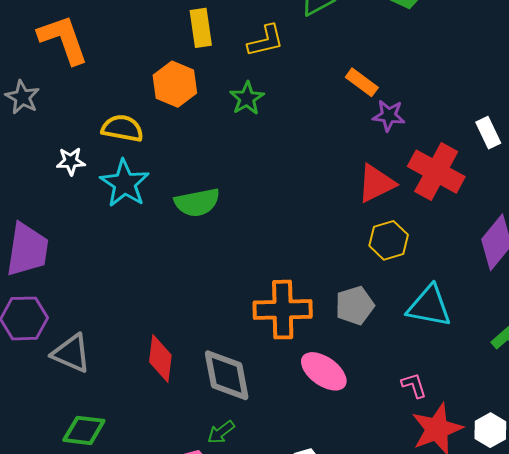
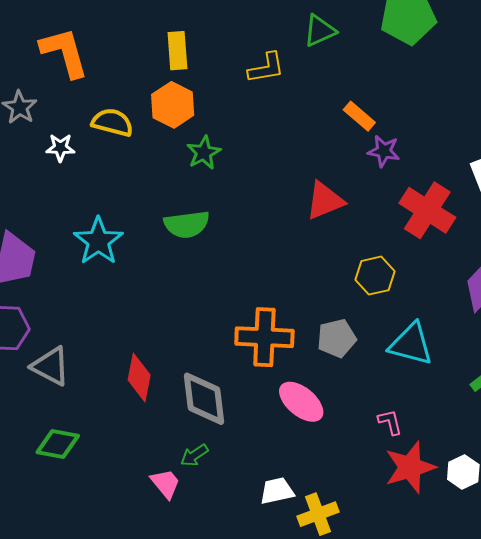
yellow rectangle: (201, 28) -> (177, 51), moved
green star: (247, 98) -> (204, 153), moved
yellow semicircle: (122, 128) -> (112, 122), moved
white star: (71, 161) -> (60, 148), moved
cyan star: (125, 183) -> (98, 241), moved
red triangle: (376, 183) -> (325, 201), moved

